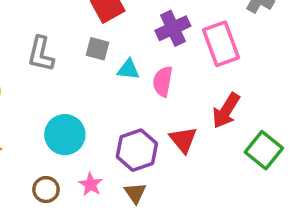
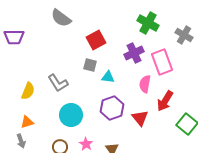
gray L-shape: (41, 54) -> (58, 83), moved, turned -45
pink semicircle: (163, 81) -> (145, 84), moved
purple hexagon: (137, 150) -> (112, 108), moved

